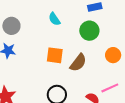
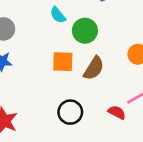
green circle: (89, 31) -> (85, 31), moved

